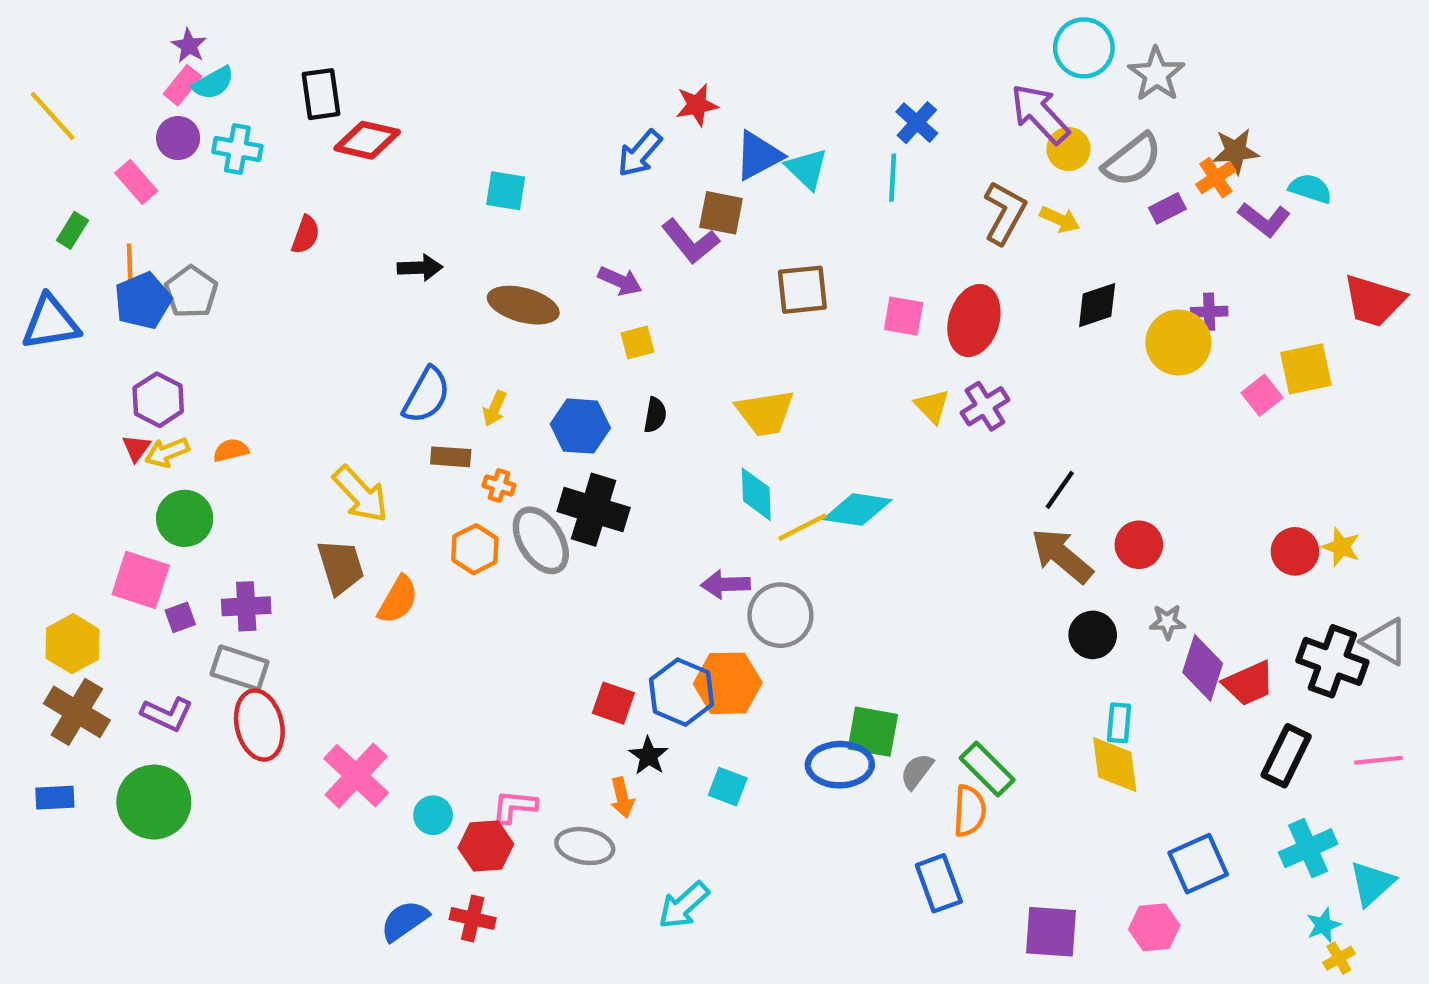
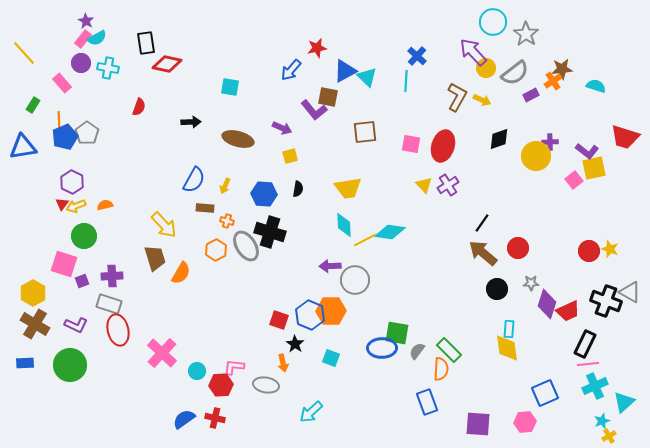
purple L-shape: (1264, 219) -> (587, 151), moved
pink line: (1379, 760) -> (588, 364), moved

